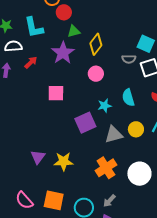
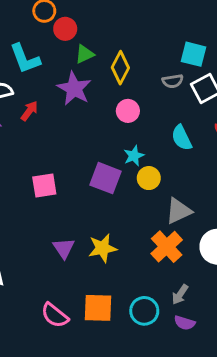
pink square: (56, 93) -> (44, 186), moved
cyan star: (105, 106) -> (134, 156), moved
purple square: (85, 123) -> (105, 178), moved, turned -35
yellow circle: (136, 129) -> (149, 178), moved
gray triangle: (114, 135) -> (179, 211), moved

